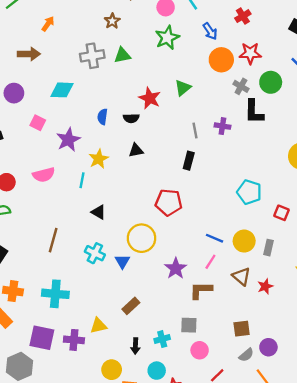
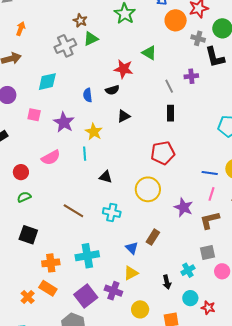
brown star: (112, 21) -> (80, 20), moved
green triangle: (183, 88) -> (149, 53), turned -35
brown line: (53, 240) -> (73, 211), turned -60
blue triangle: (122, 261) -> (132, 248), moved
brown rectangle: (131, 306) -> (153, 237), moved
purple square: (42, 338) -> (86, 296), turned -35
purple cross: (74, 340) -> (113, 291), turned 30
yellow circle: (112, 370) -> (140, 309), moved

